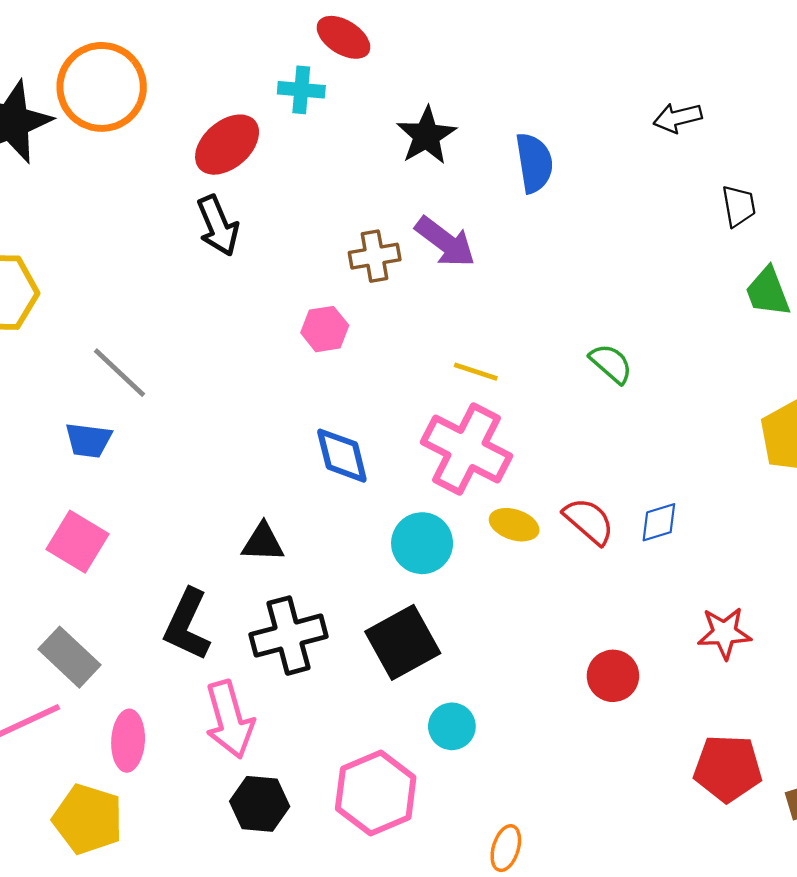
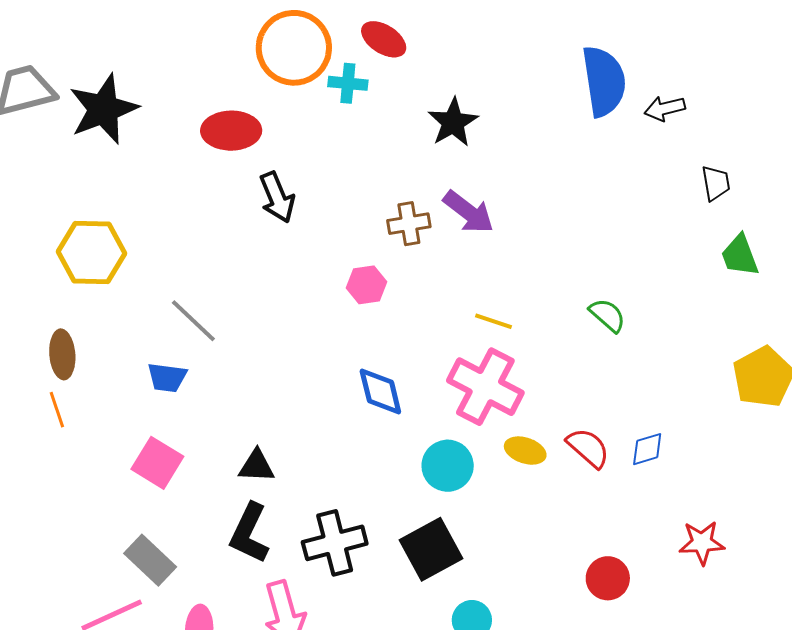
orange circle: (102, 87) -> (294, 48), moved
red ellipse: (227, 145) -> (231, 131), moved, turned 40
blue semicircle: (534, 163) -> (604, 81), moved, size x1.4
black triangle: (263, 543) -> (257, 466), moved

